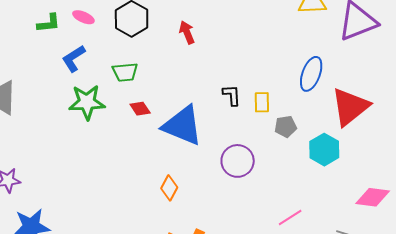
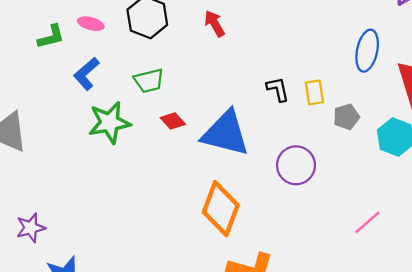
orange diamond: (169, 188) -> (221, 209), size x1.8

